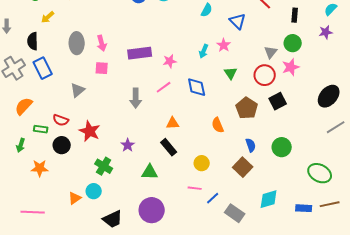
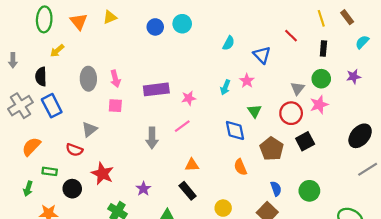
purple star: (326, 32) -> (354, 77), moved
blue diamond: (197, 87) -> (235, 130), moved
red semicircle: (61, 120) -> (74, 150), moved

